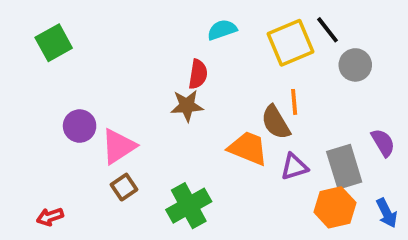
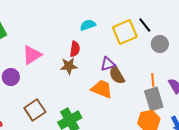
orange line: (294, 102) -> (153, 80), moved
pink triangle: (118, 146) -> (32, 55), moved
purple triangle: (294, 167) -> (108, 64), moved
brown square: (124, 187) -> (35, 110), size x1.5

